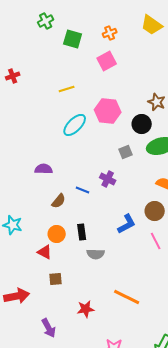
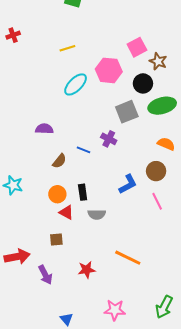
pink square: (107, 61) -> (137, 47), moved
gray square: (126, 152) -> (127, 112), size x1.6
red triangle: (45, 252) -> (66, 212), moved
purple arrow: (49, 328) -> (45, 275), moved

